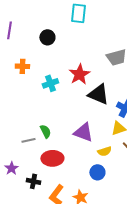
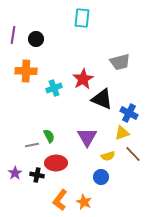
black circle: (47, 37) -> (36, 39), moved
orange cross: (22, 66) -> (26, 71), size x1.5
purple triangle: (83, 132) -> (87, 137), turned 40
black cross: (33, 181) -> (37, 175), moved

